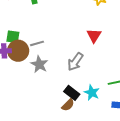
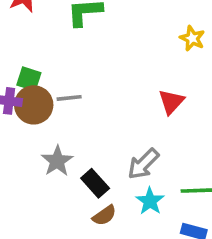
gray arrow: (75, 62) -> (143, 164), moved
gray star: (39, 64) -> (57, 161), moved
black rectangle: (72, 93) -> (95, 183), moved

